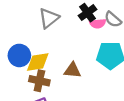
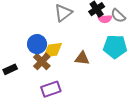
brown cross: (39, 81) -> (42, 61), moved, turned 30

